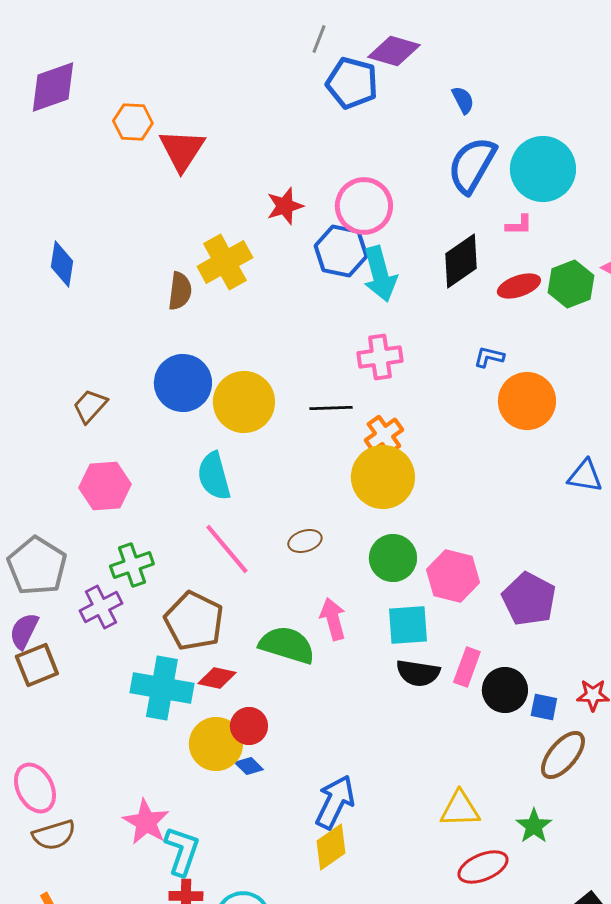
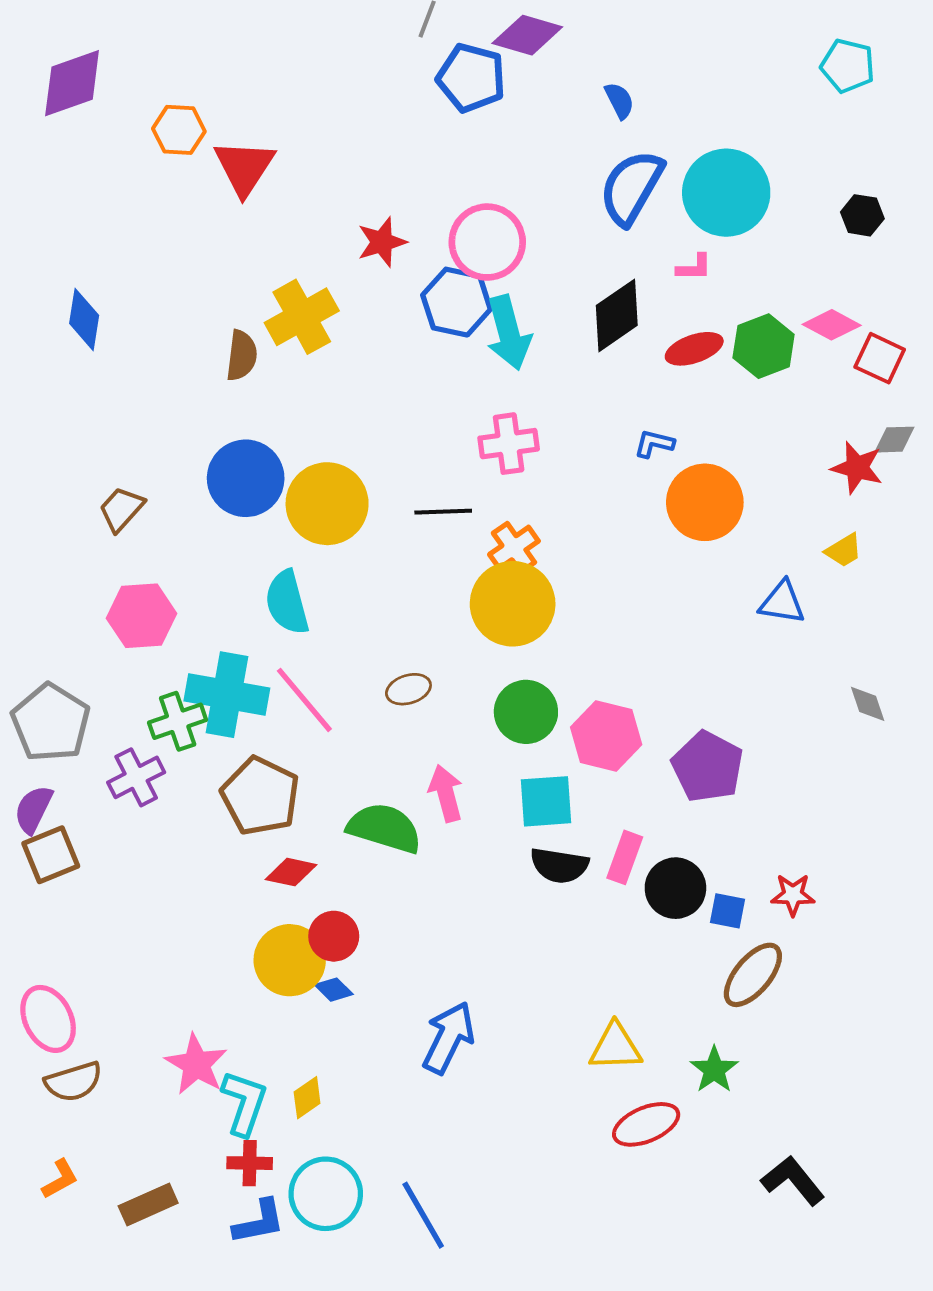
cyan cross: (162, 688) -> (227, 695), moved
yellow diamond: (331, 847) -> (307, 1098), moved, size x0.7

